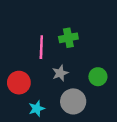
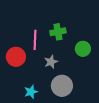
green circle: (98, 77) -> (83, 49), moved
red circle: (19, 83) -> (16, 57), moved

